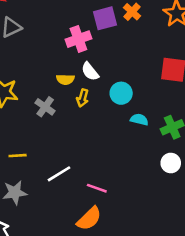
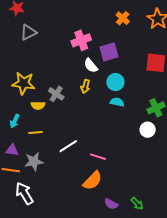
purple square: (105, 18) -> (109, 52), moved
yellow semicircle: (65, 79) -> (38, 106), moved
cyan semicircle: (139, 120) -> (117, 102), moved
white circle: (171, 163) -> (148, 130), moved

